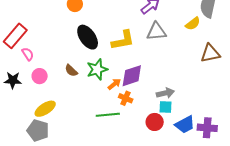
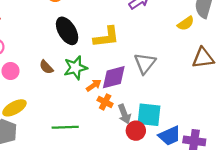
gray triangle: (156, 32) -> (145, 63), moved, turned -50
gray arrow: (165, 93) -> (124, 114), moved, turned 78
cyan square: (165, 107) -> (149, 115), size x1.6
green line: (108, 115) -> (65, 127), moved

